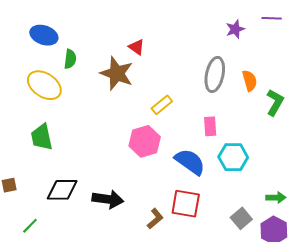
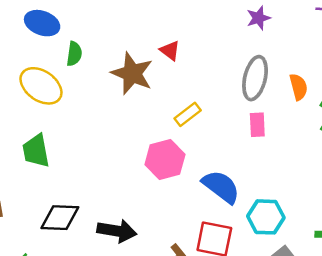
purple star: (235, 29) -> (258, 18), moved
red triangle: (137, 47) -> (170, 51), moved
pink rectangle: (210, 126) -> (257, 125), moved
cyan hexagon: (233, 157) -> (266, 217), moved

